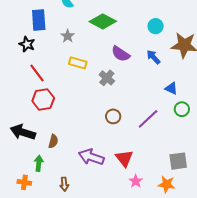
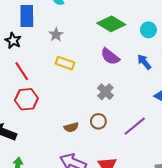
green diamond: (103, 21) -> (111, 24), moved
gray cross: (107, 78) -> (105, 92), moved
brown semicircle: (53, 141) -> (71, 127), moved, turned 56

